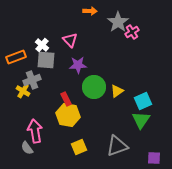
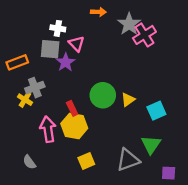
pink cross: (132, 32) -> (144, 35), size x1.5
white cross: (42, 45) -> (58, 28), moved, turned -32
gray square: (46, 60) -> (50, 49), moved
purple star: (78, 65) -> (66, 62), moved, turned -30
green triangle: (141, 120) -> (151, 145), moved
pink arrow: (35, 131) -> (48, 129), moved

